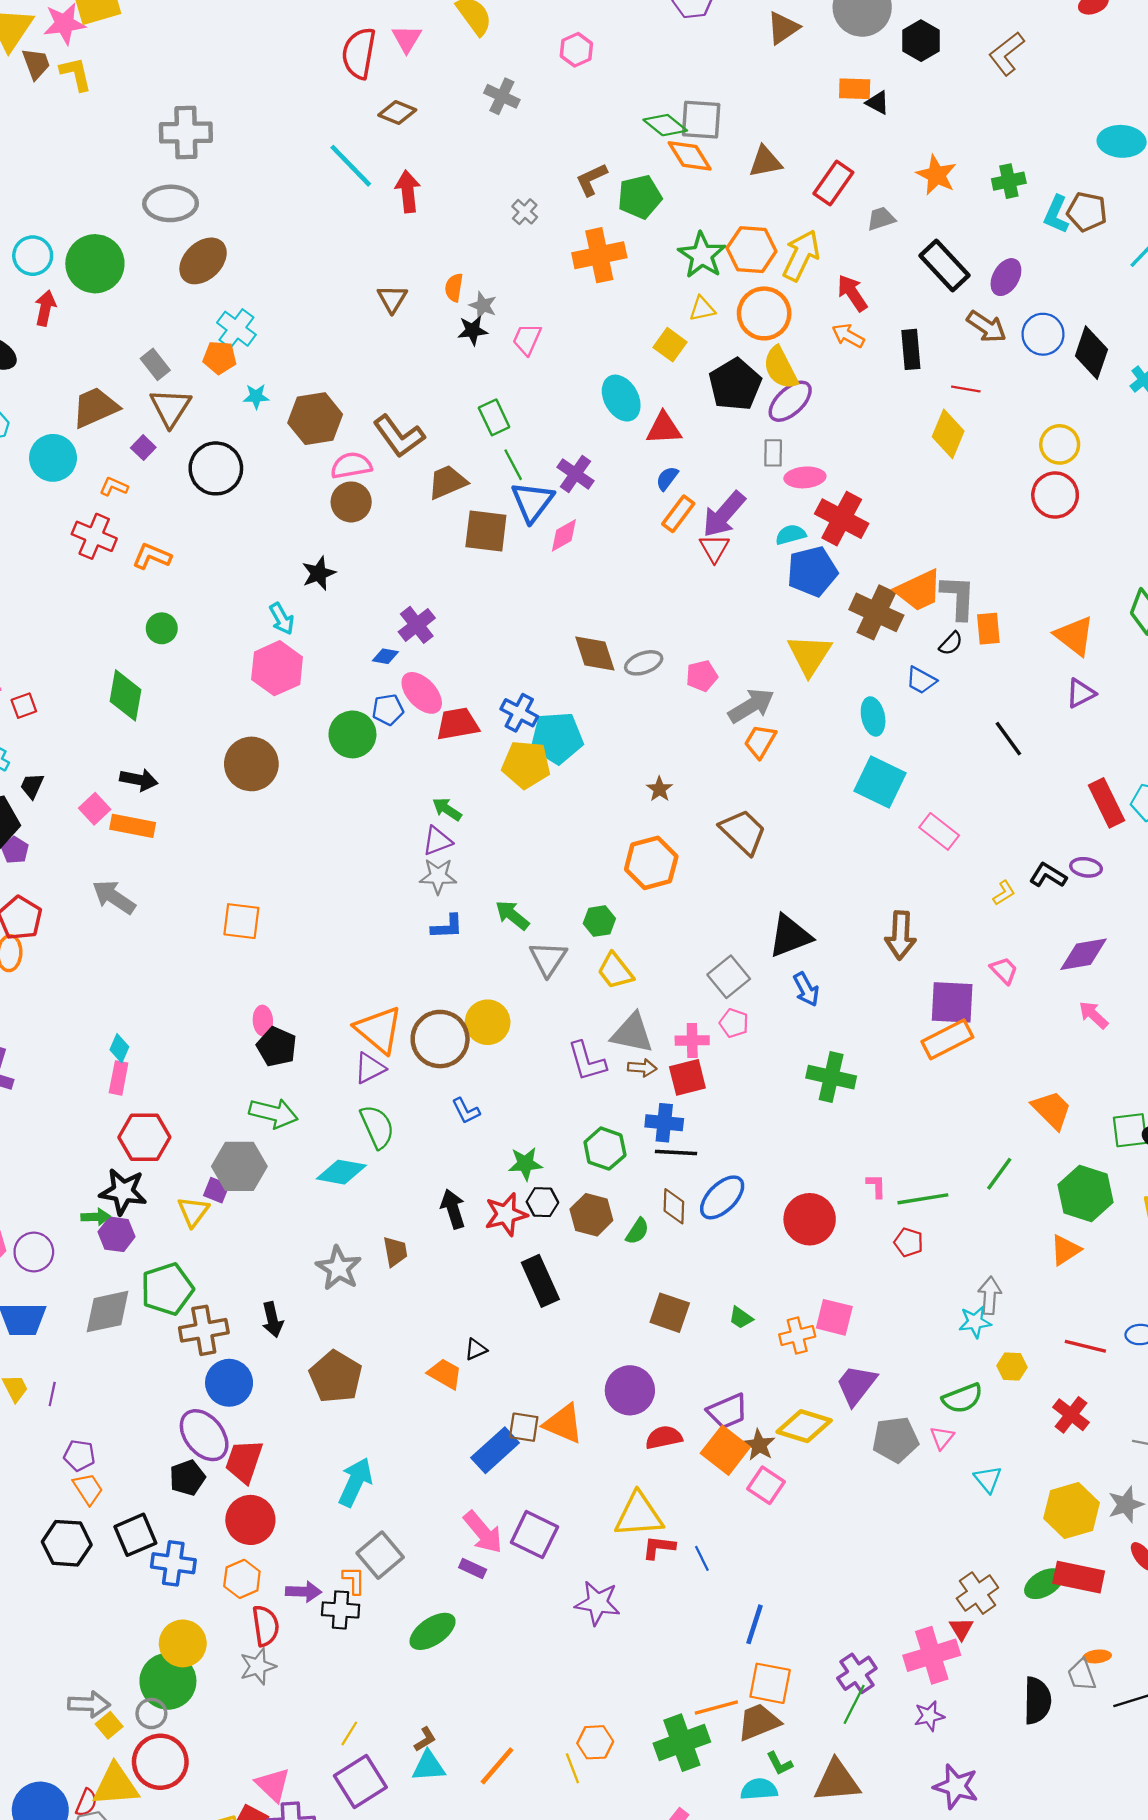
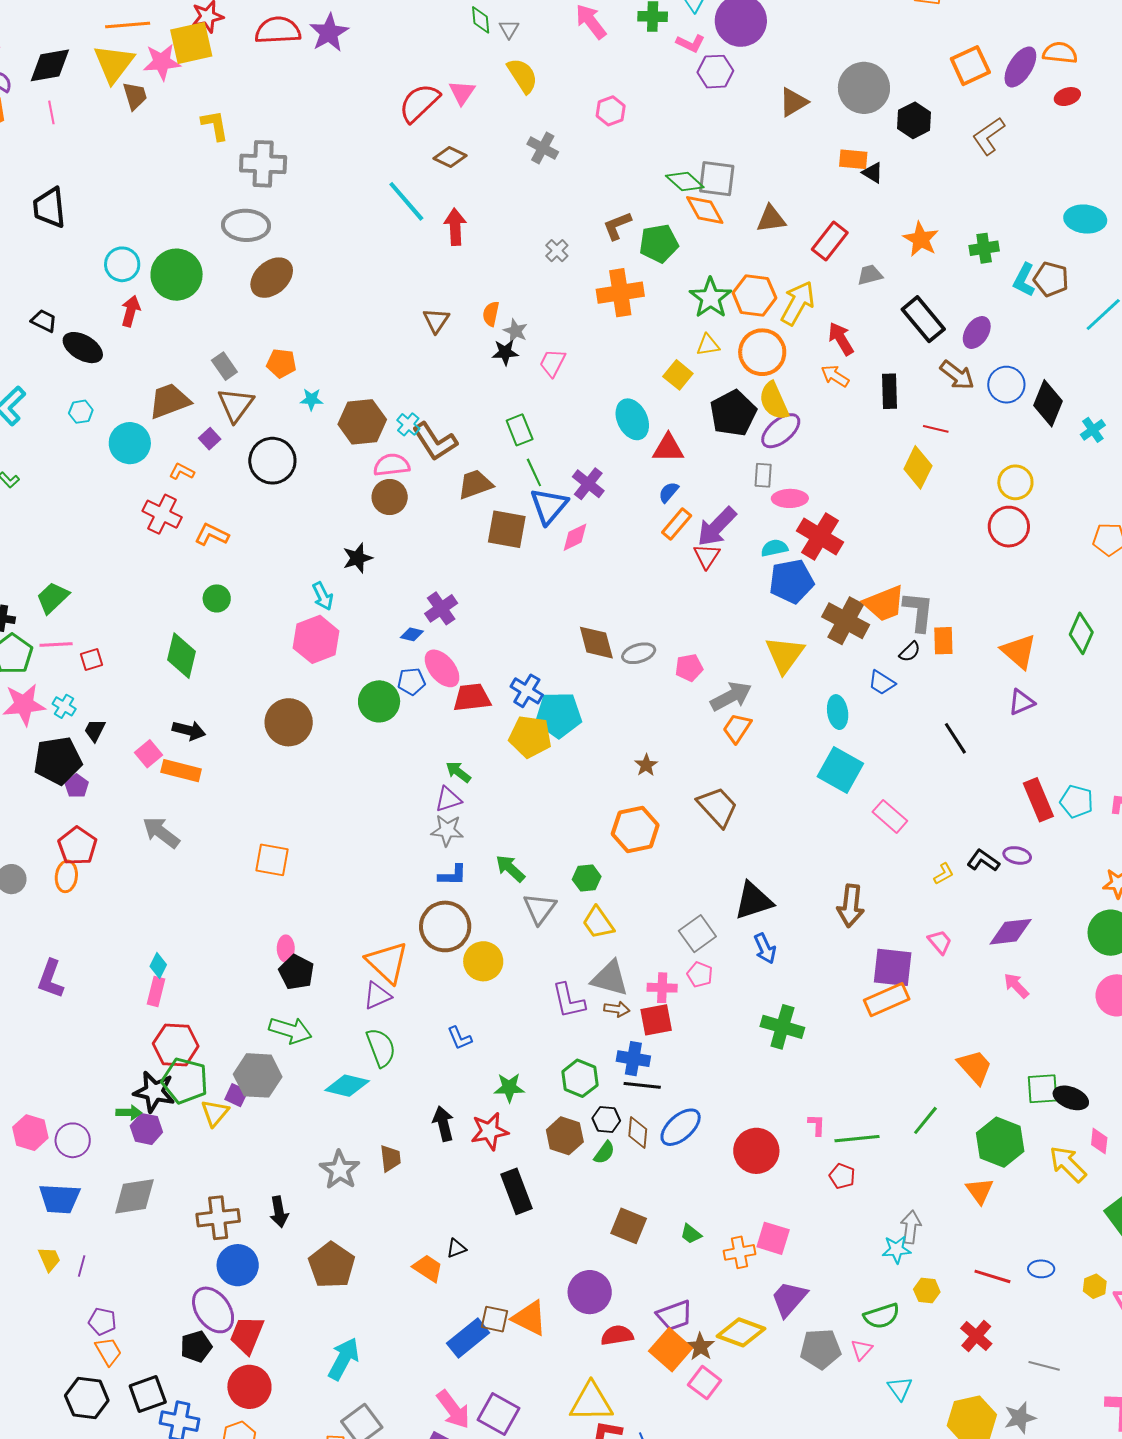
red semicircle: (359, 53) -> (419, 103), turned 33
yellow L-shape: (76, 74) -> (215, 125), moved
cyan cross: (236, 329) -> (408, 424), moved, size x0.7
brown circle: (440, 1039) -> (445, 926), moved
black hexagon: (542, 1202) -> (606, 1120), moved
orange triangle: (1065, 1250) -> (980, 1191), turned -36
green pentagon: (167, 1289) -> (185, 1081), moved, turned 30

